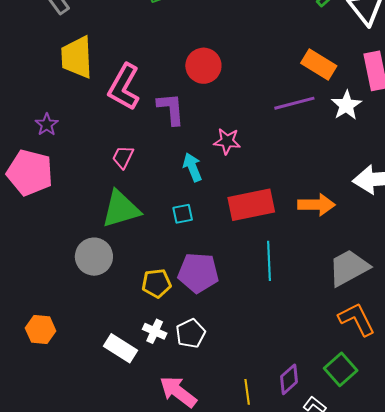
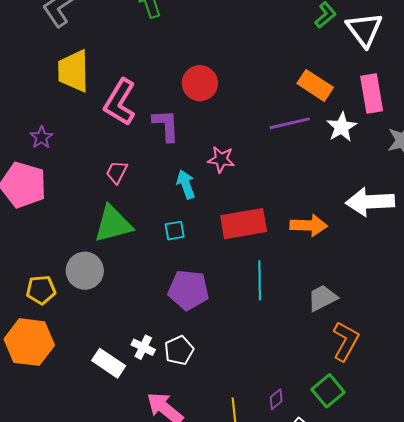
gray trapezoid: (349, 268) -> (322, 298), moved, size x0.7
yellow pentagon: (156, 283) -> (41, 290), moved
orange L-shape: (357, 319) -> (346, 341), turned 54
orange hexagon: (41, 330) -> (29, 342), size x1.6
purple diamond: (289, 379) -> (276, 399), size x0.7

